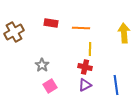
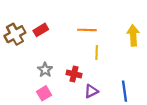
red rectangle: (51, 23) -> (41, 30), moved, turned -40
red cross: (85, 67) -> (74, 74), moved
pink square: (50, 86) -> (44, 93), moved

